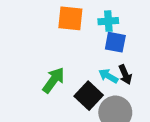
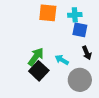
cyan arrow: (108, 76) -> (62, 60), moved
black square: (89, 96) -> (39, 71), moved

